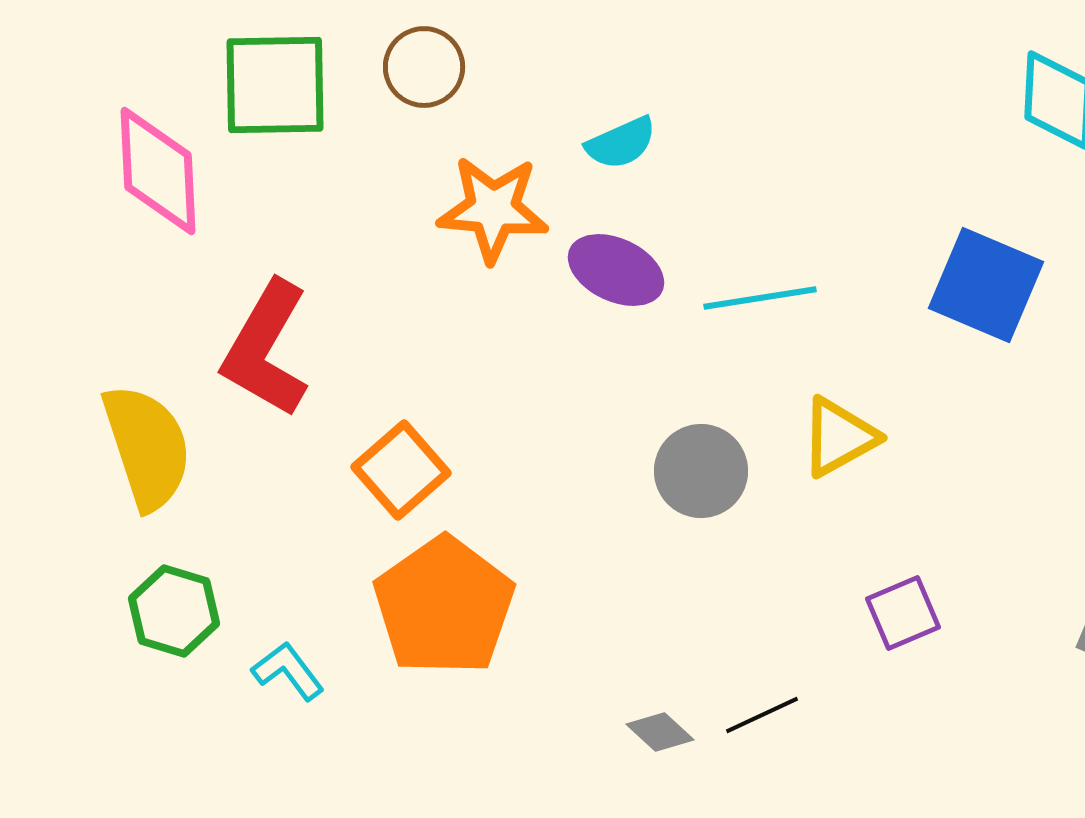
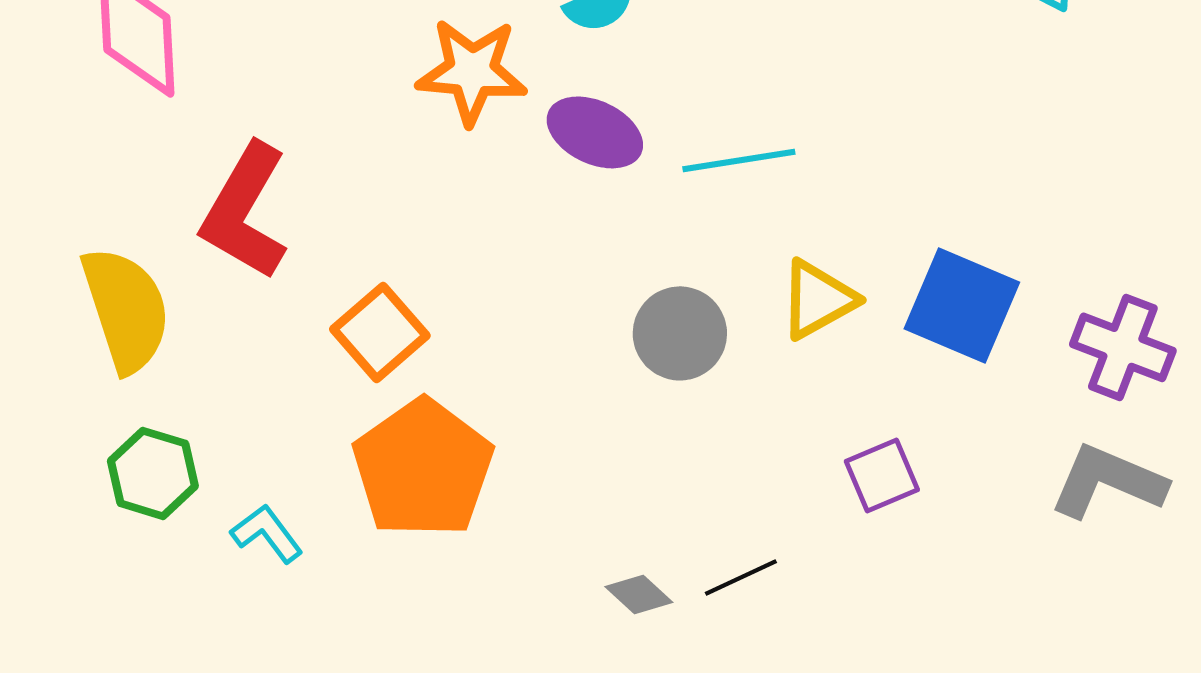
blue square: (986, 285) -> (962, 305), moved

